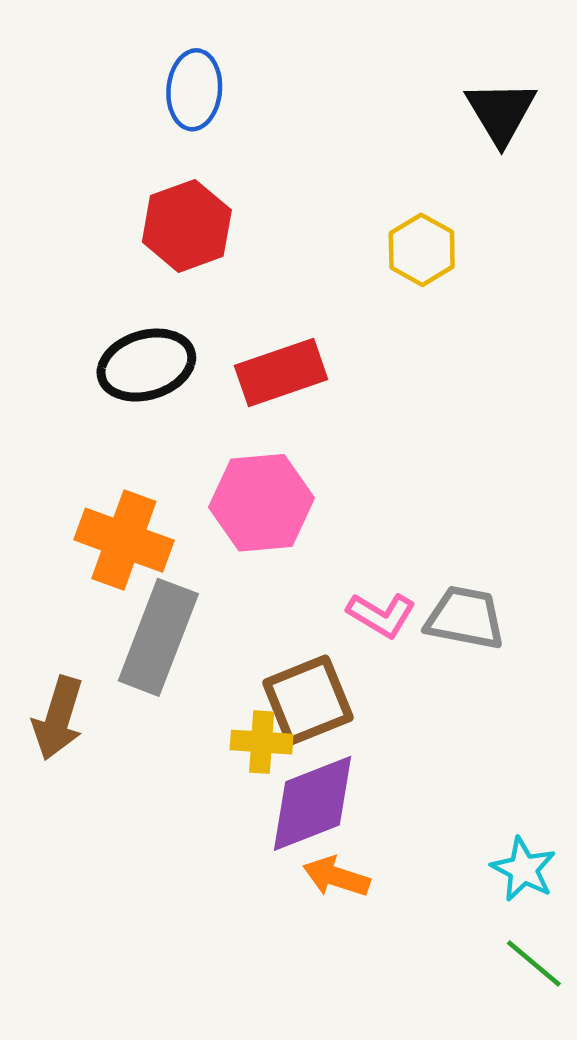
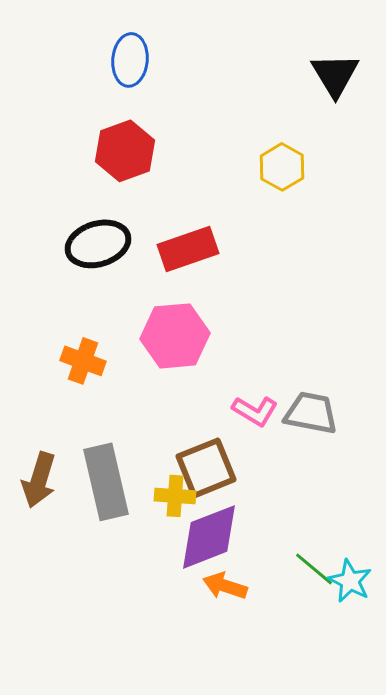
orange cross: (124, 540) -> (83, 361), size x0.7
gray rectangle: (158, 637) -> (106, 482), moved, turned -34
green line: (534, 963) -> (314, 569), moved

